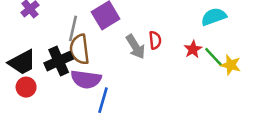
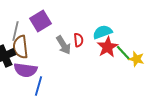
cyan semicircle: (214, 17) -> (102, 32), moved
red star: (193, 49) -> (107, 47), size x1.5

